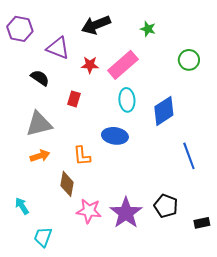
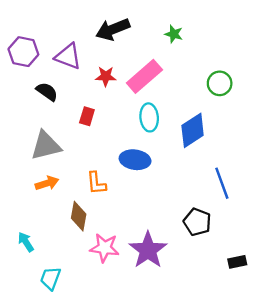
purple hexagon: (20, 29) -> (23, 52), moved
green circle: (189, 60) -> (220, 83), moved
black pentagon: (166, 206) -> (197, 222), moved

